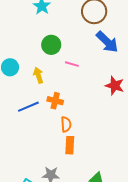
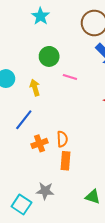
orange cross: (55, 101) -> (40, 143), moved, turned -35
blue line: (28, 107) -> (24, 120), turned -30

